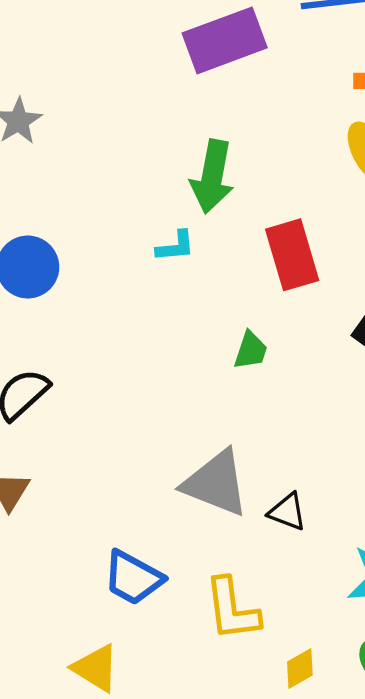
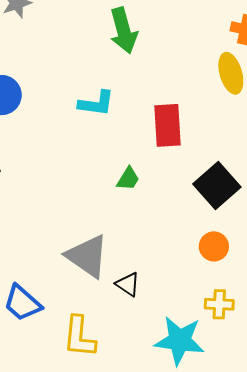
green arrow: (212, 177) -> (124, 31), moved, turned -39
cyan L-shape: (175, 246) -> (96, 103), size x1.4

